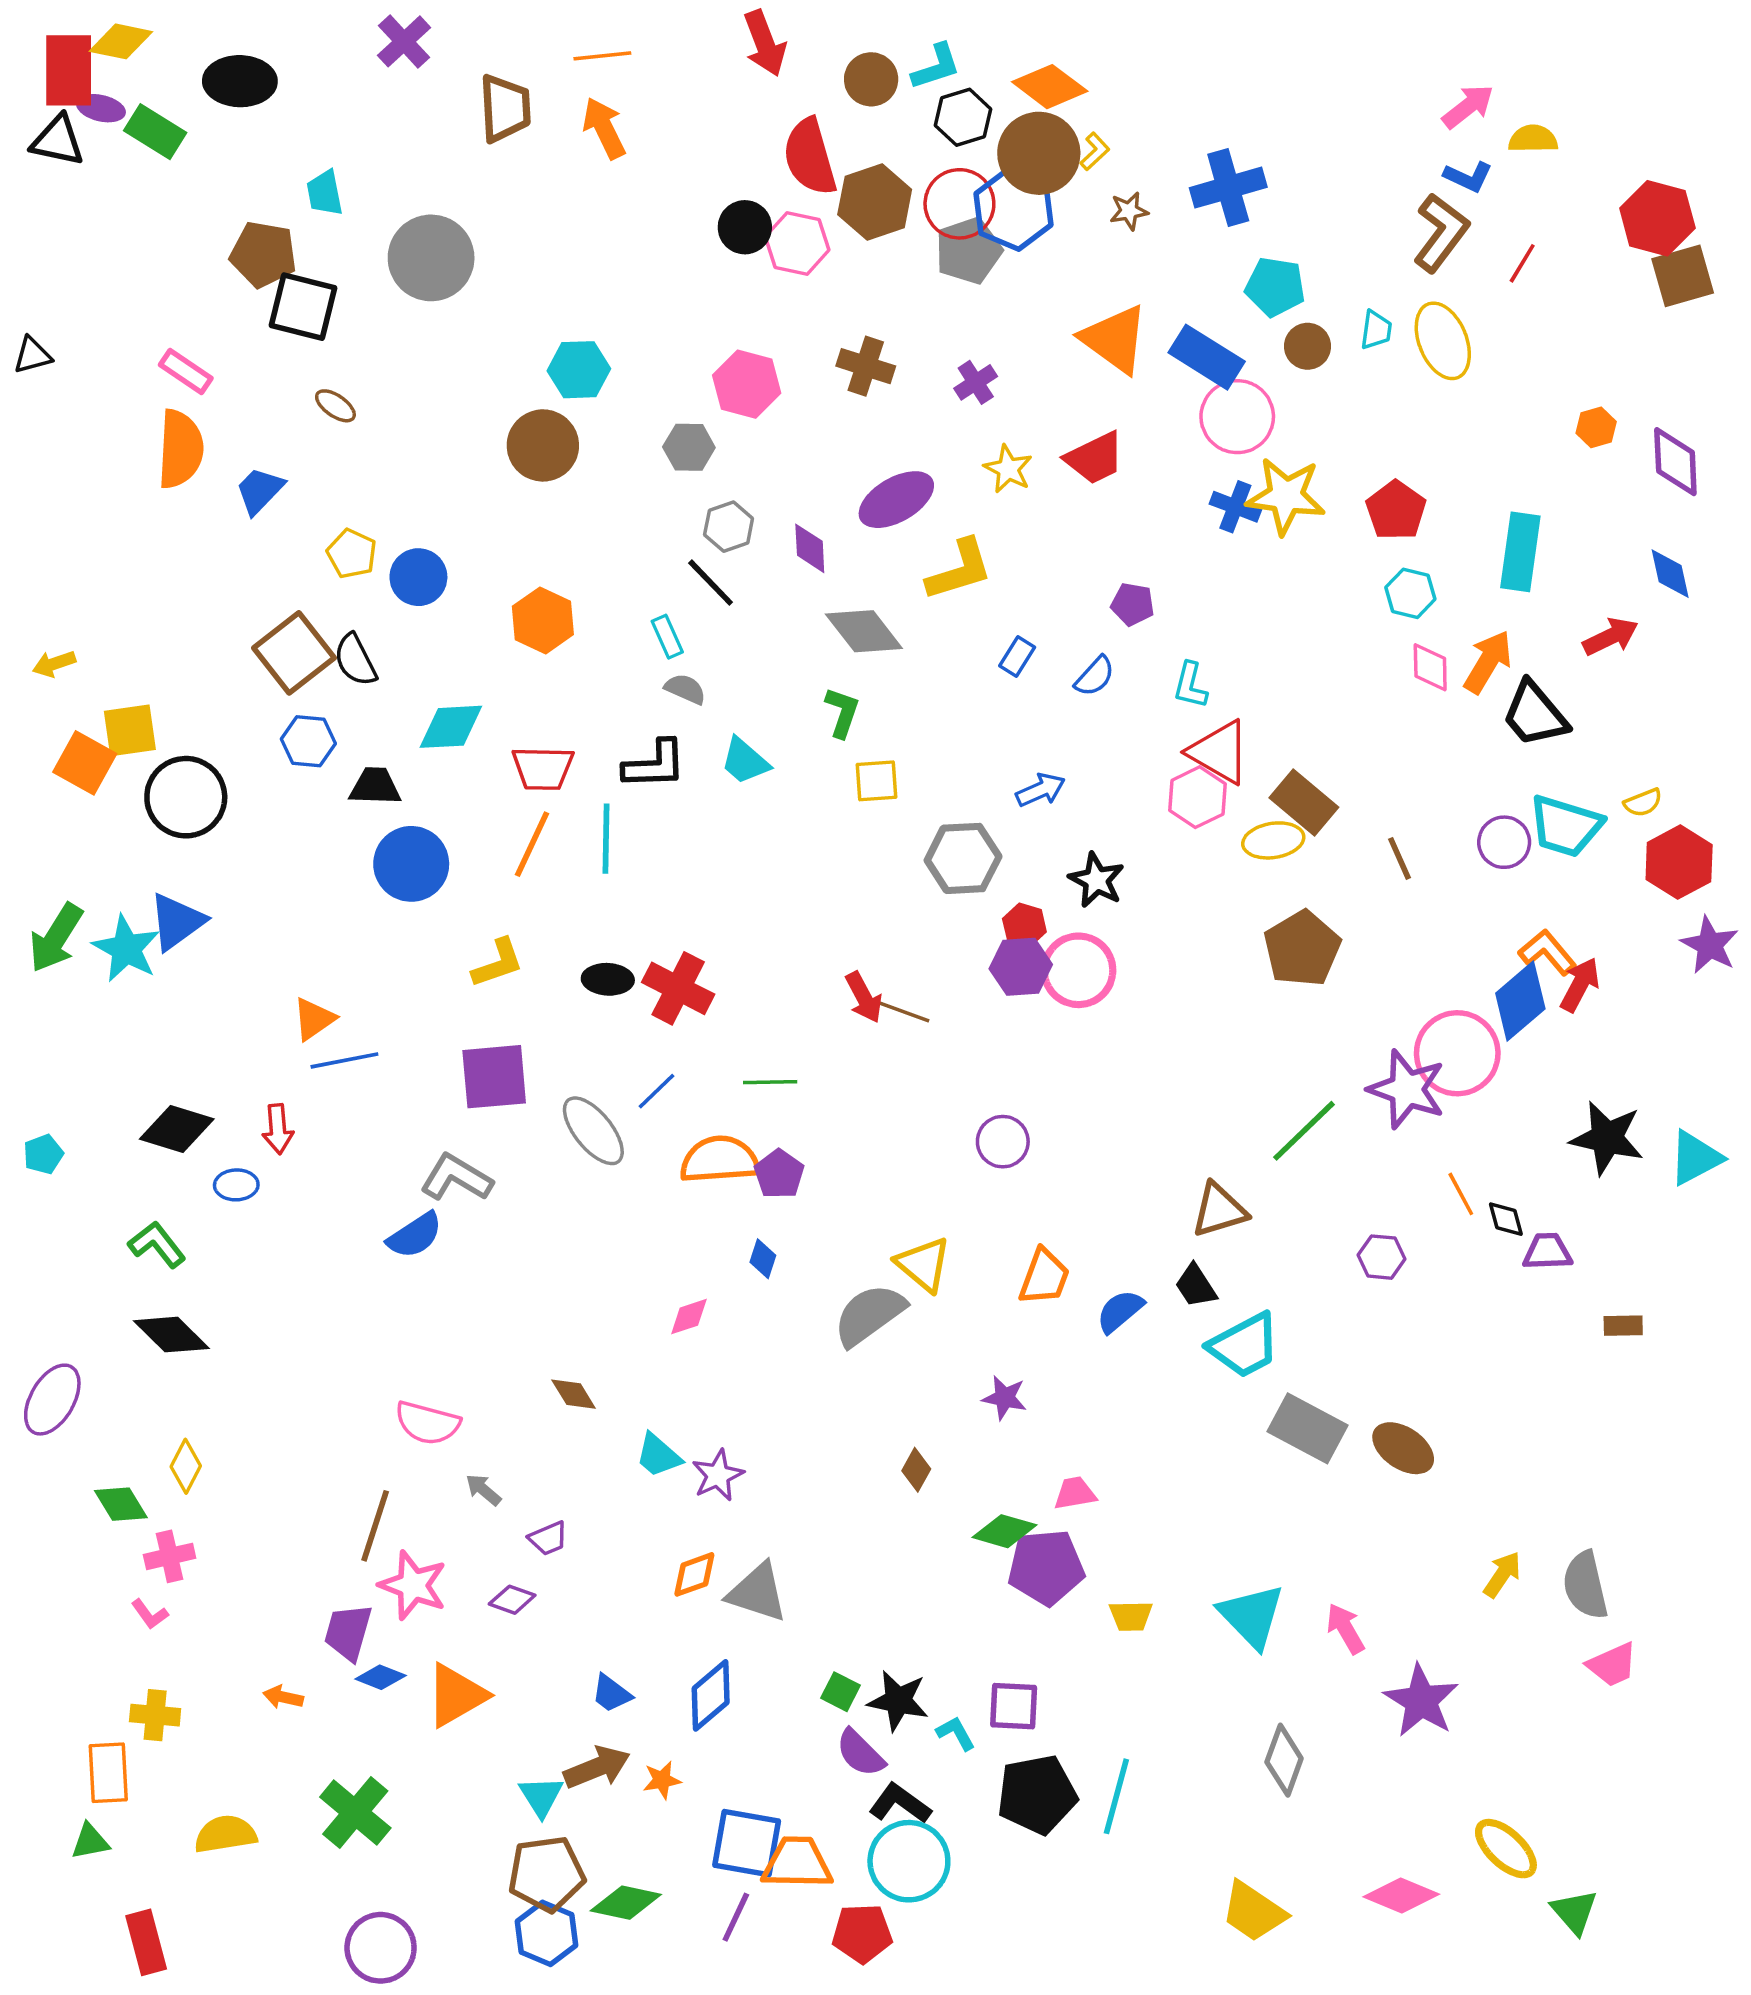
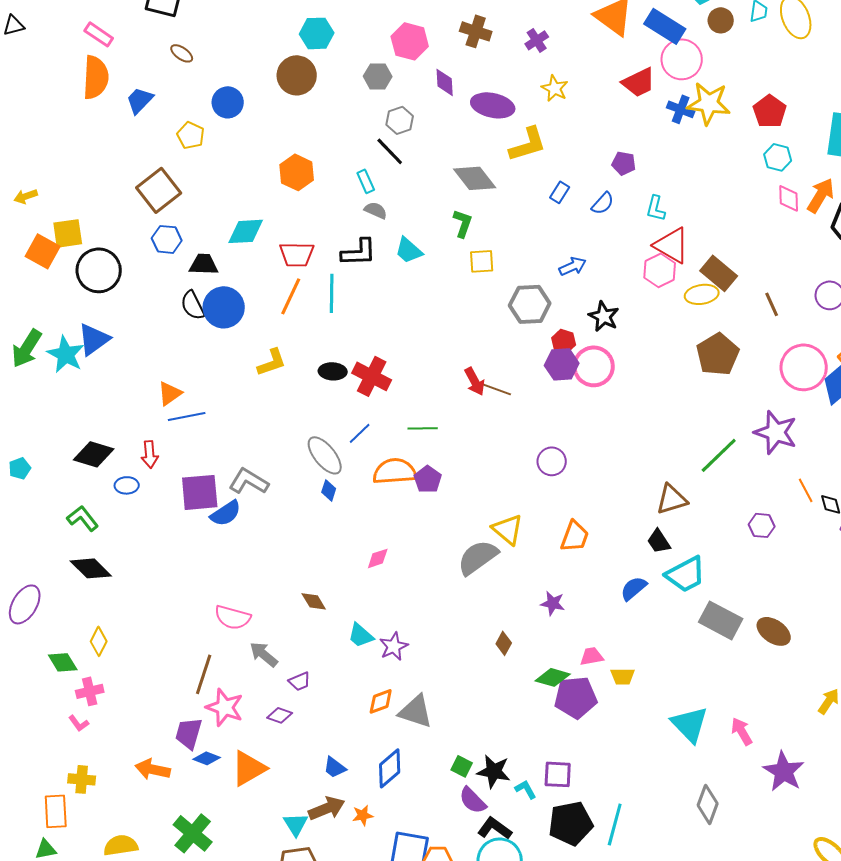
red trapezoid: (1095, 458) -> (639, 82), moved
purple ellipse: (896, 500) -> (493, 105), turned 42
purple diamond: (810, 548) -> (445, 82), moved
blue circle: (418, 577) -> (228, 102), moved
black semicircle: (355, 660) -> (193, 305), moved
pink circle: (1457, 1053) -> (804, 367), moved
purple square: (494, 1077) -> (200, 492), moved
blue diamond: (763, 1259) -> (329, 490), moved
blue semicircle: (1120, 1311) -> (634, 588), moved
gray arrow: (483, 1490) -> (264, 654), size x1.4
yellow trapezoid: (1131, 1616) -> (623, 676), moved
orange arrow: (283, 1697) -> (153, 769), size x1.6

